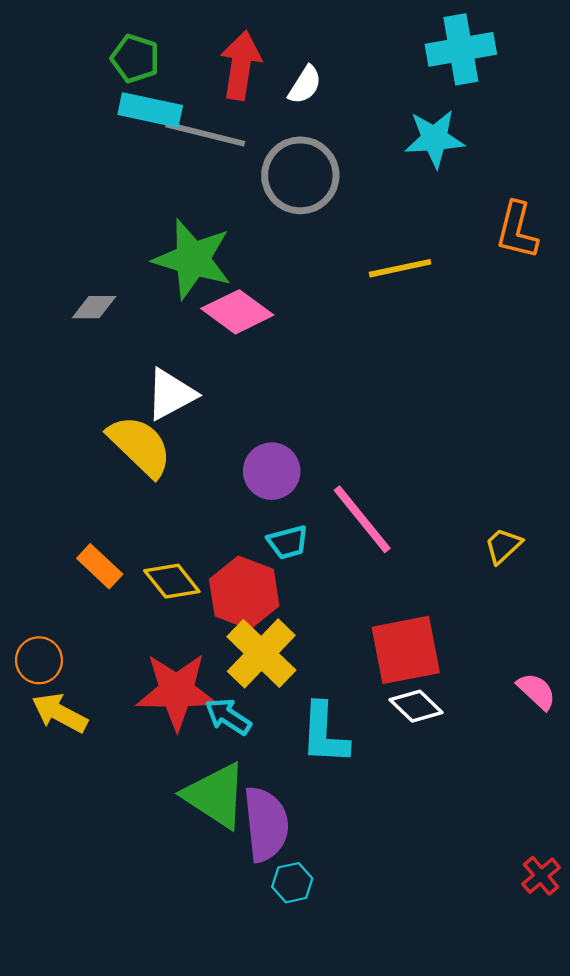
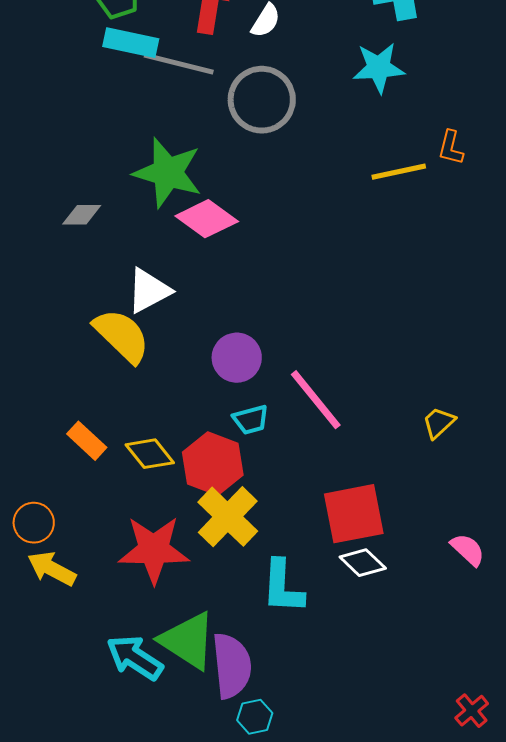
orange L-shape: (517, 230) -> (451, 148), size x0.7
yellow line: (400, 268) -> (399, 172), moved
cyan arrow: (228, 716) -> (135, 658), moved, size x1.4

